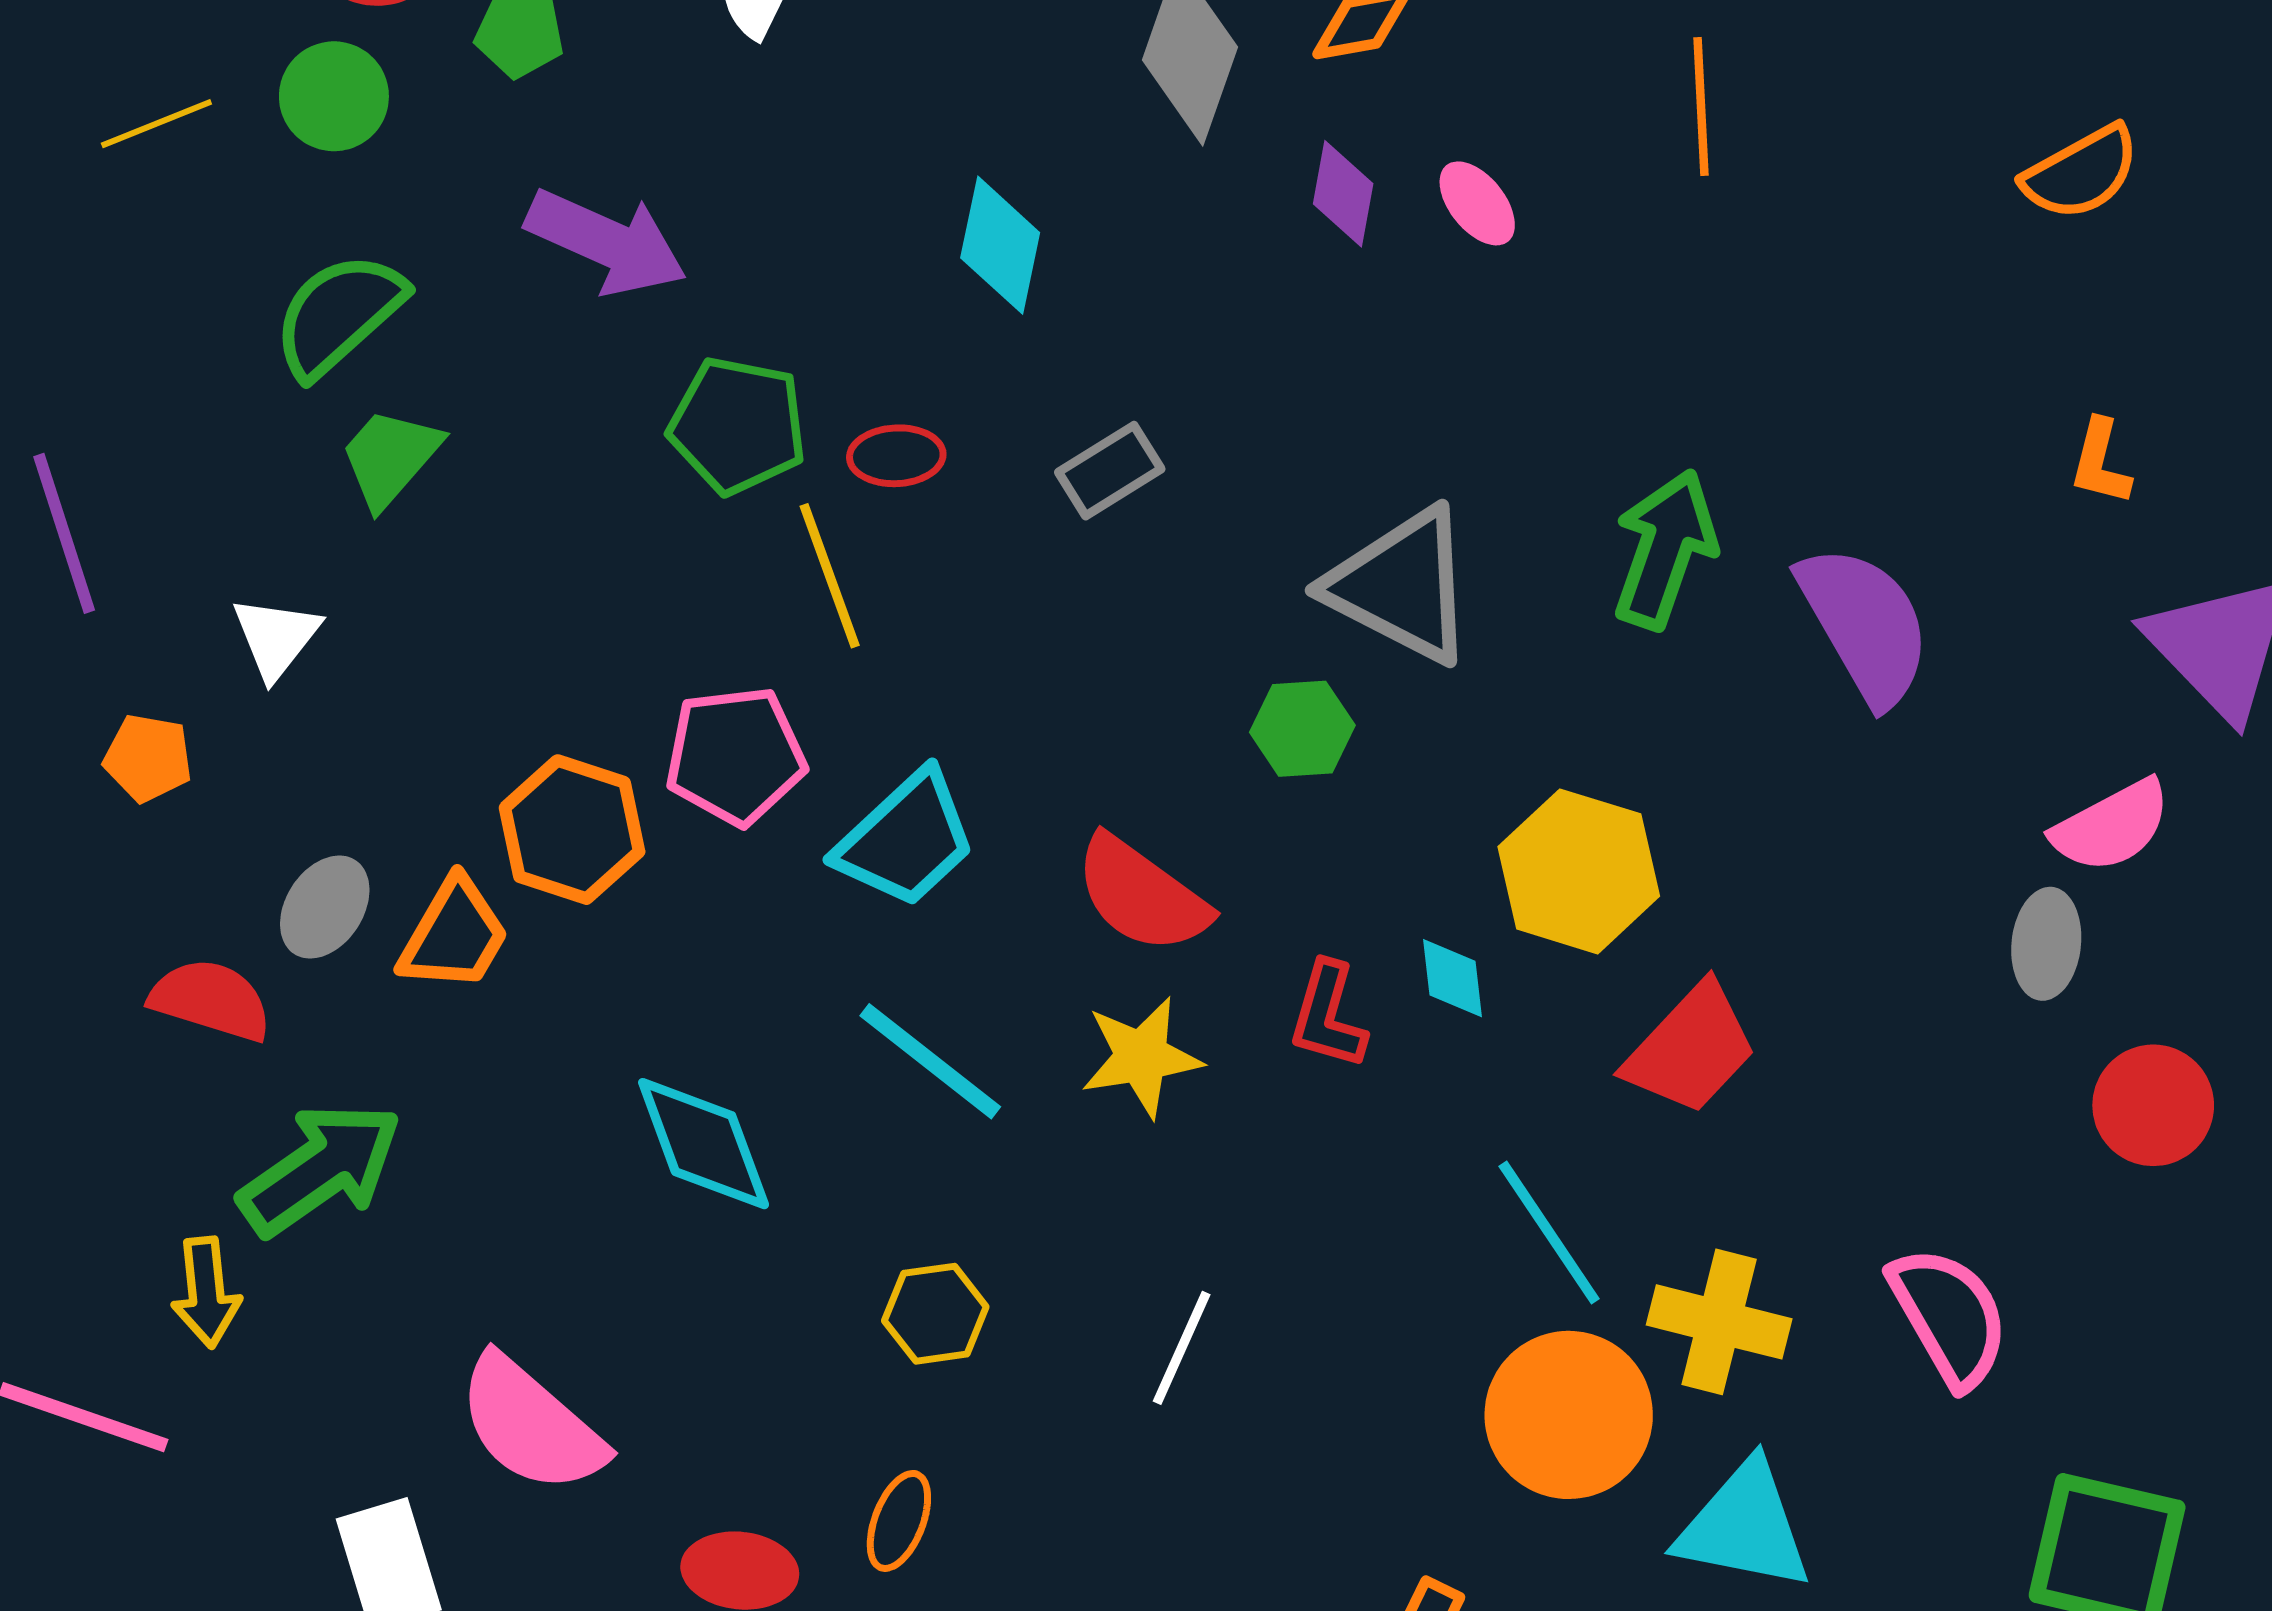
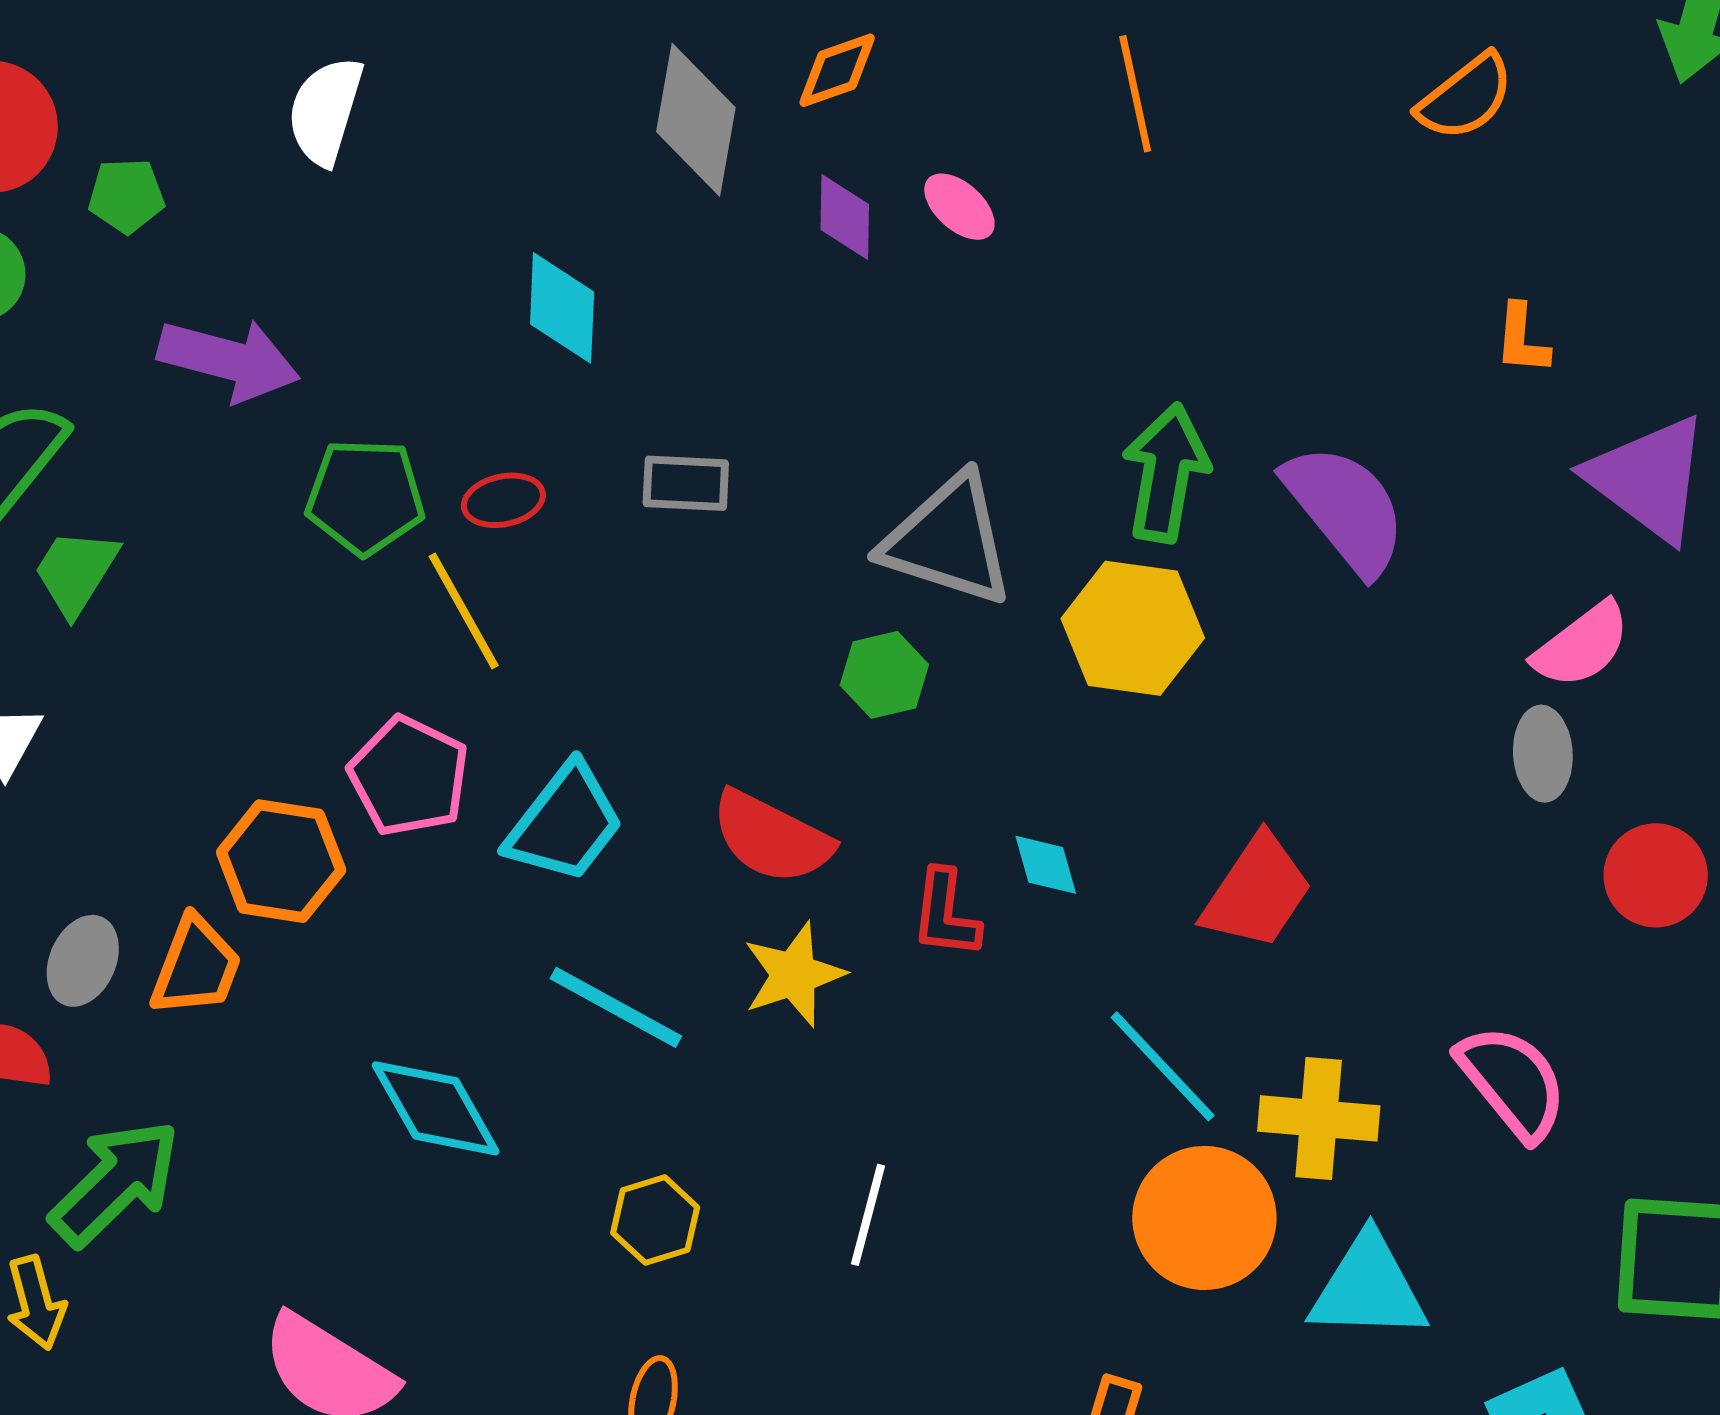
gray rectangle: (1110, 471) -> (686, 483), turned 44
pink pentagon: (735, 756) -> (409, 776), turned -30
yellow hexagon: (1579, 871) -> (1133, 628), moved

